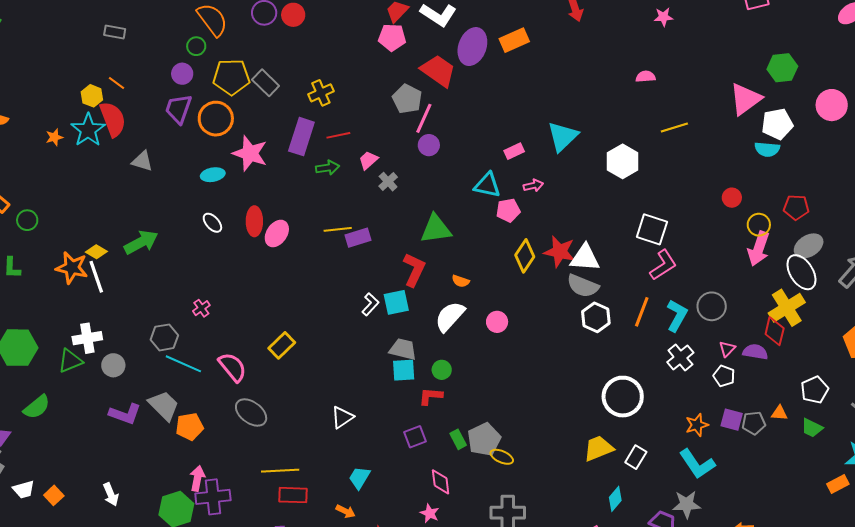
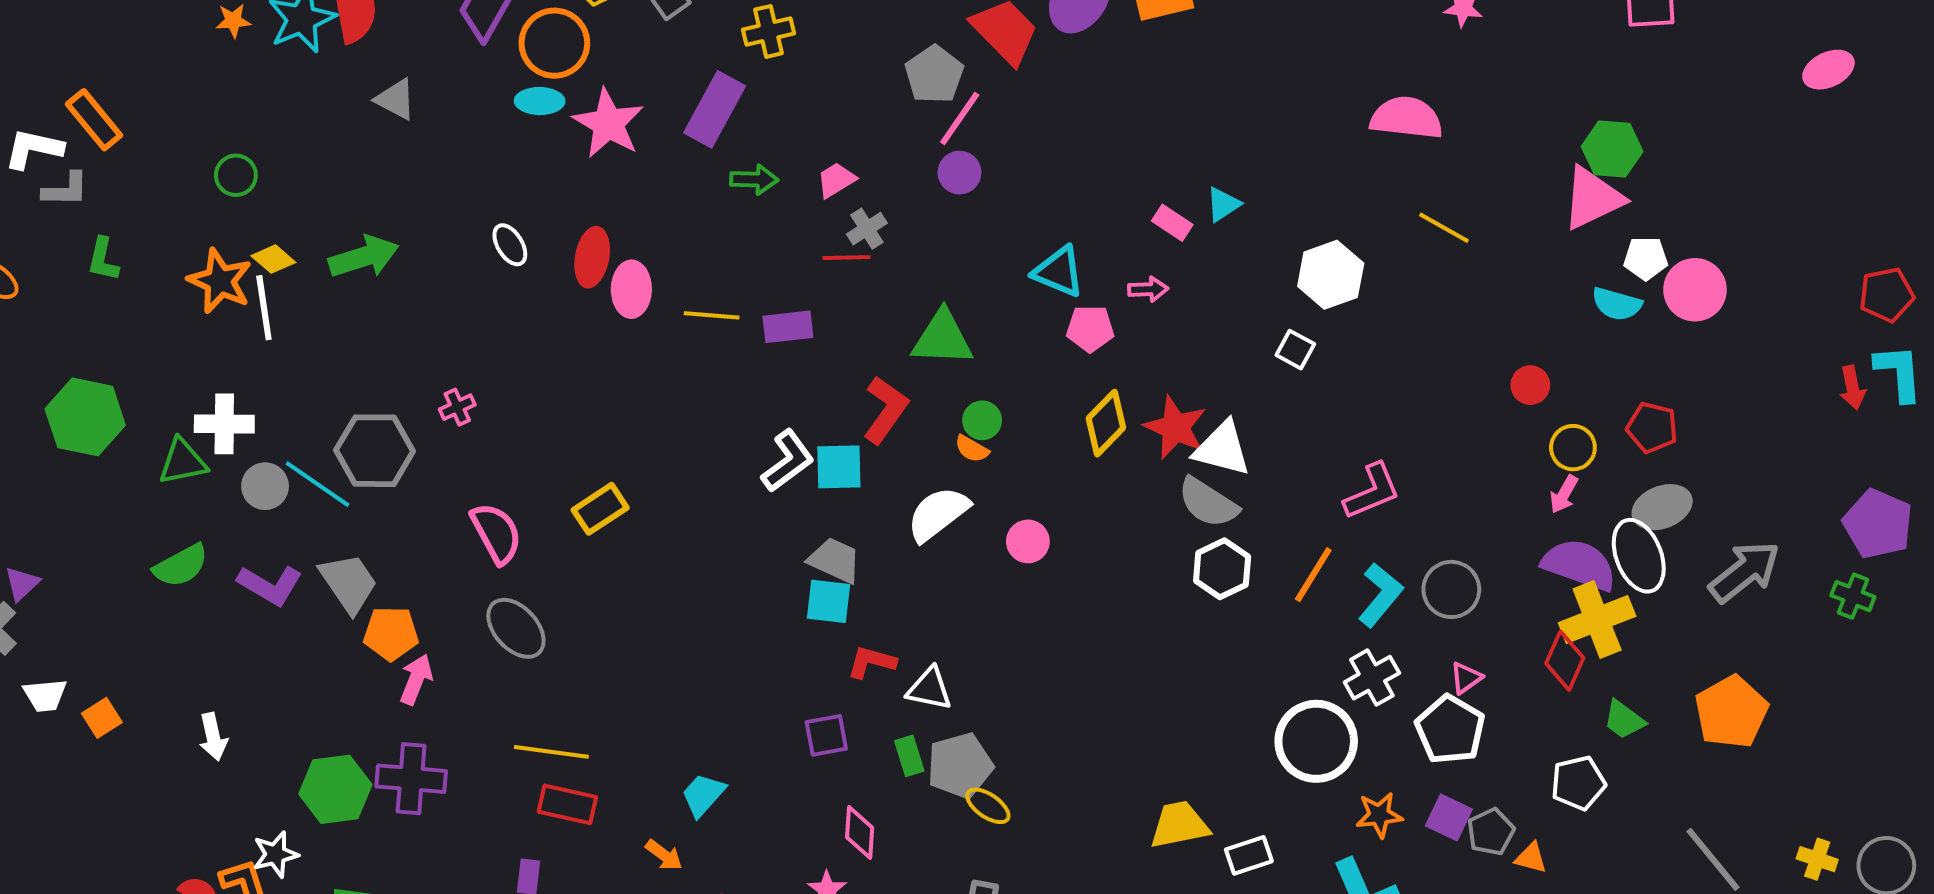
green hexagon: (782, 68) -> (1612, 149), moved
pink semicircle: (646, 77) -> (1406, 118), size x1.8
pink circle: (832, 105) -> (1695, 290), moved
white pentagon: (777, 124) -> (1646, 258), size x0.7
yellow line: (674, 128) -> (1444, 228), turned 36
red line: (338, 135) -> (846, 258), moved
cyan triangle: (563, 136) -> (1223, 204), size x0.6
pink rectangle: (514, 151) -> (1172, 223), moved, turned 48
cyan ellipse: (213, 175) -> (540, 101), moved
green circle: (27, 220) -> (236, 175), moved
yellow line: (338, 229) -> (712, 315), moved
white square: (652, 229) -> (1295, 350), moved, size x0.6
pink ellipse: (277, 233) -> (631, 289), turned -44
pink arrow: (759, 249) -> (1564, 494), size x0.6
white L-shape: (370, 304) -> (788, 461), size x1.4
gray hexagon: (164, 337) -> (375, 451), size x1.4
purple semicircle: (755, 352) -> (1579, 565), moved, size x1.5
cyan line: (183, 364) -> (317, 484), moved
green circle: (442, 370) -> (982, 420), moved
white pentagon: (724, 376) -> (1450, 730), size x1.6
white pentagon: (815, 390) -> (1578, 783), moved
white circle: (623, 397) -> (1316, 741), moved
green semicircle: (37, 407) -> (181, 566), moved
orange triangle: (779, 413) -> (1531, 858), moved
white triangle: (342, 417) -> (929, 689), moved, turned 35
gray pentagon: (754, 423) -> (1491, 832), turned -30
green trapezoid: (812, 428) -> (1624, 720), moved
white rectangle: (636, 457) -> (1249, 855), turned 30
pink arrow: (197, 478) -> (416, 679), moved

